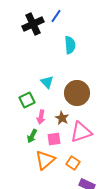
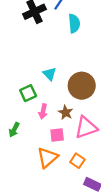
cyan semicircle: (70, 45) -> (74, 23), moved
green arrow: (32, 136) -> (14, 130), moved

